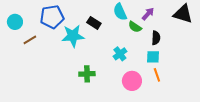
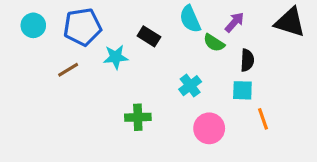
cyan circle: (15, 22) -> (33, 25), moved
cyan star: (73, 36) -> (116, 57), size x0.7
brown line: (30, 40) -> (68, 70), moved
orange line: (157, 75) -> (263, 119), moved

